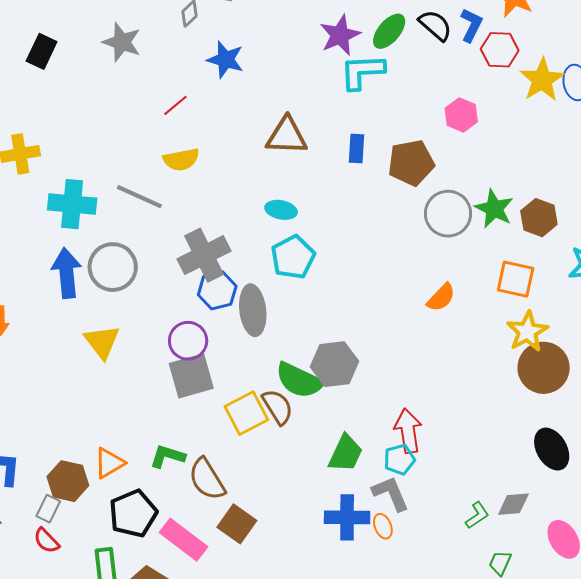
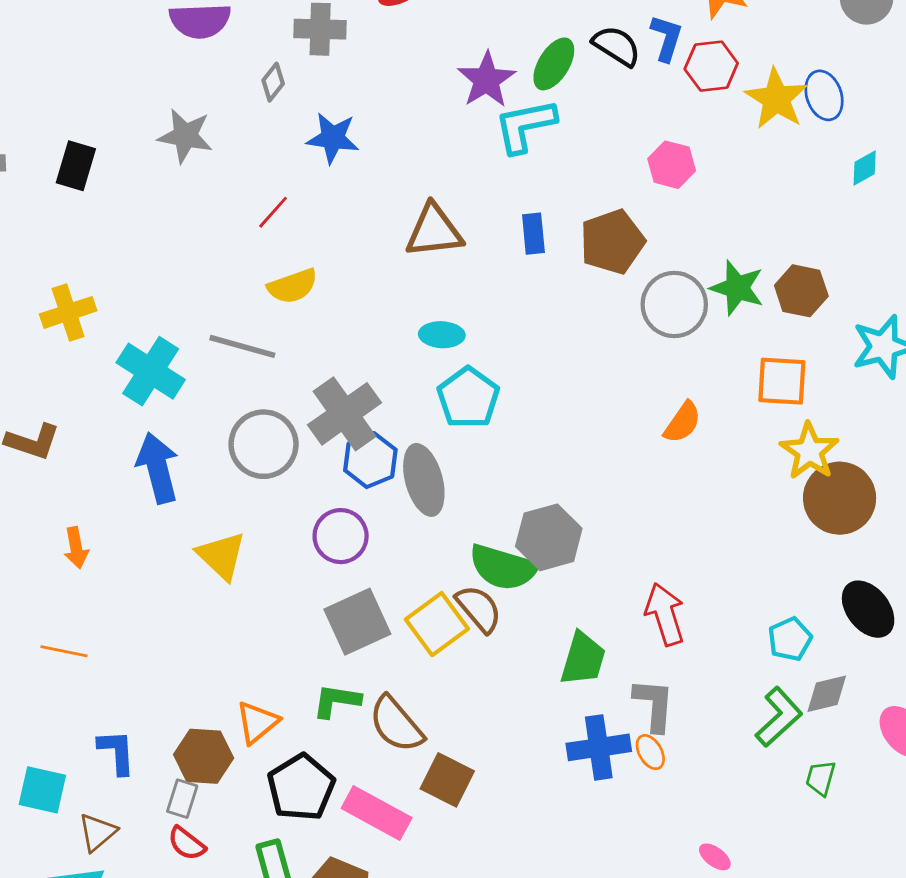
cyan cross: (72, 204) -> (151, 371), turned 36
gray circle: (113, 267) -> (264, 444), moved
gray square: (191, 376) -> (357, 622), moved
cyan pentagon: (399, 460) -> (790, 639), moved
gray L-shape: (391, 493) -> (654, 705), turned 36
green L-shape: (477, 515) -> (779, 717), size x1.5

